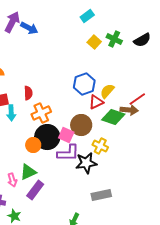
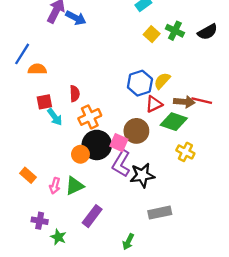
yellow semicircle: (107, 91) -> (162, 81), moved
red line: (137, 99) -> (202, 101), turned 48
brown arrow: (129, 110) -> (184, 102), moved
cyan arrow: (11, 113) -> (55, 117), turned -35
yellow cross: (100, 146) -> (185, 152), moved
purple L-shape: (68, 153) -> (121, 164), turned 120
pink arrow: (12, 180) -> (55, 186), moved, turned 32
purple rectangle: (35, 190) -> (92, 216), moved

